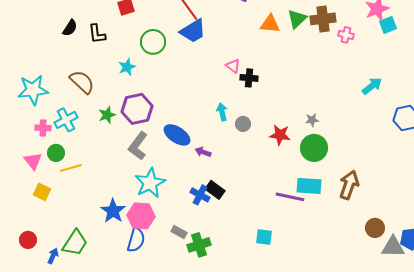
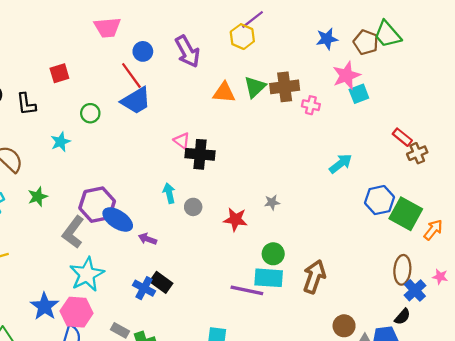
green circle: (153, 42) -> (90, 113), size x0.7
black cross: (249, 78) -> (200, 154), size x1.4
purple hexagon: (137, 109) -> (97, 205), moved
green circle: (314, 148) -> (273, 254), moved, size x0.7

